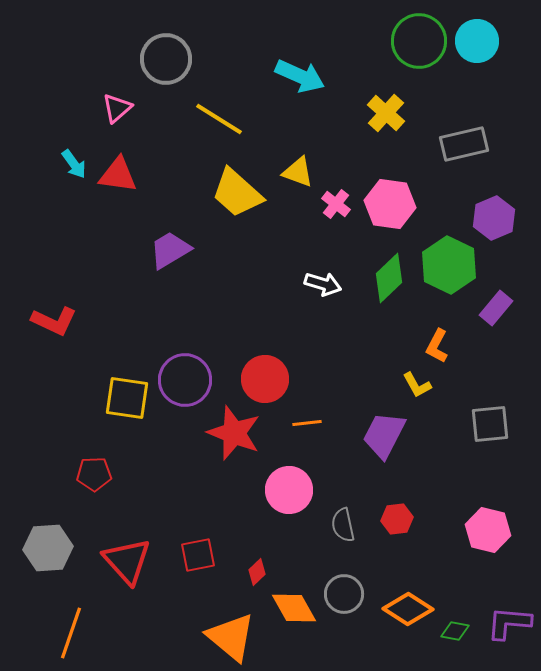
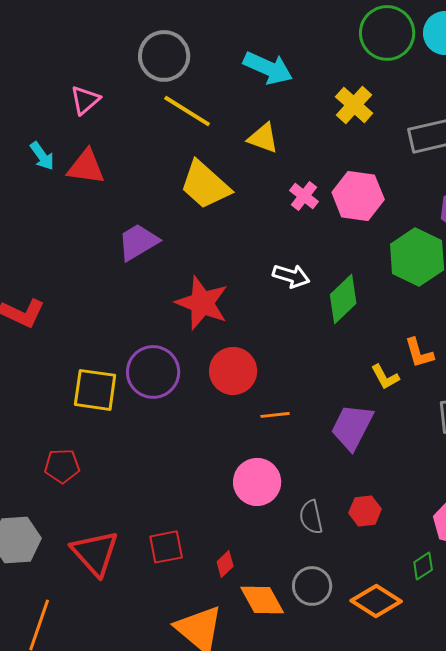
gray circle: (166, 59) -> (164, 56), moved
yellow triangle: (298, 172) -> (263, 138), moved
green diamond: (389, 278) -> (343, 299), moved
orange L-shape: (437, 346) -> (419, 353), moved, turned -44
red star: (234, 433) -> (202, 303), moved
green diamond: (455, 631) -> (423, 566), moved, turned -44

